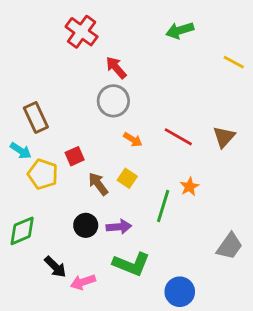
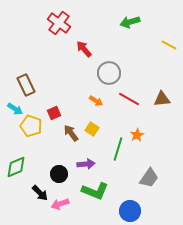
gray circle: (113, 101) -> (109, 73), moved
brown triangle: (224, 137) -> (162, 99), turned 42
black circle: (86, 225) -> (59, 174), moved
gray trapezoid: (230, 246) -> (149, 178), moved

